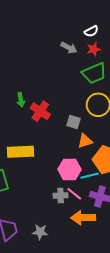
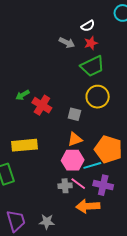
green arrow: (21, 100) -> (23, 95), turned 72
orange triangle: (85, 141) -> (75, 139), moved

